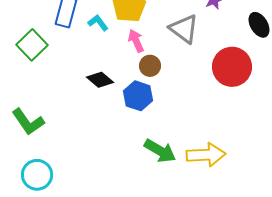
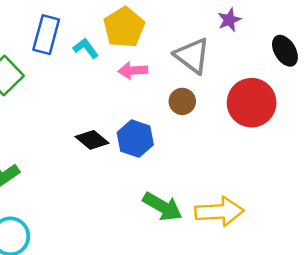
pink arrow: (136, 41) -> (133, 71), turned -70
brown circle: (150, 66) -> (182, 101), moved
black diamond: (100, 80) -> (92, 140), moved

